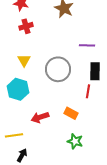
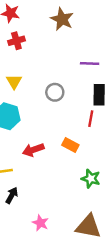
gray circle: (58, 69) -> (55, 92), size x0.6
green star: (75, 141) -> (91, 179), moved

